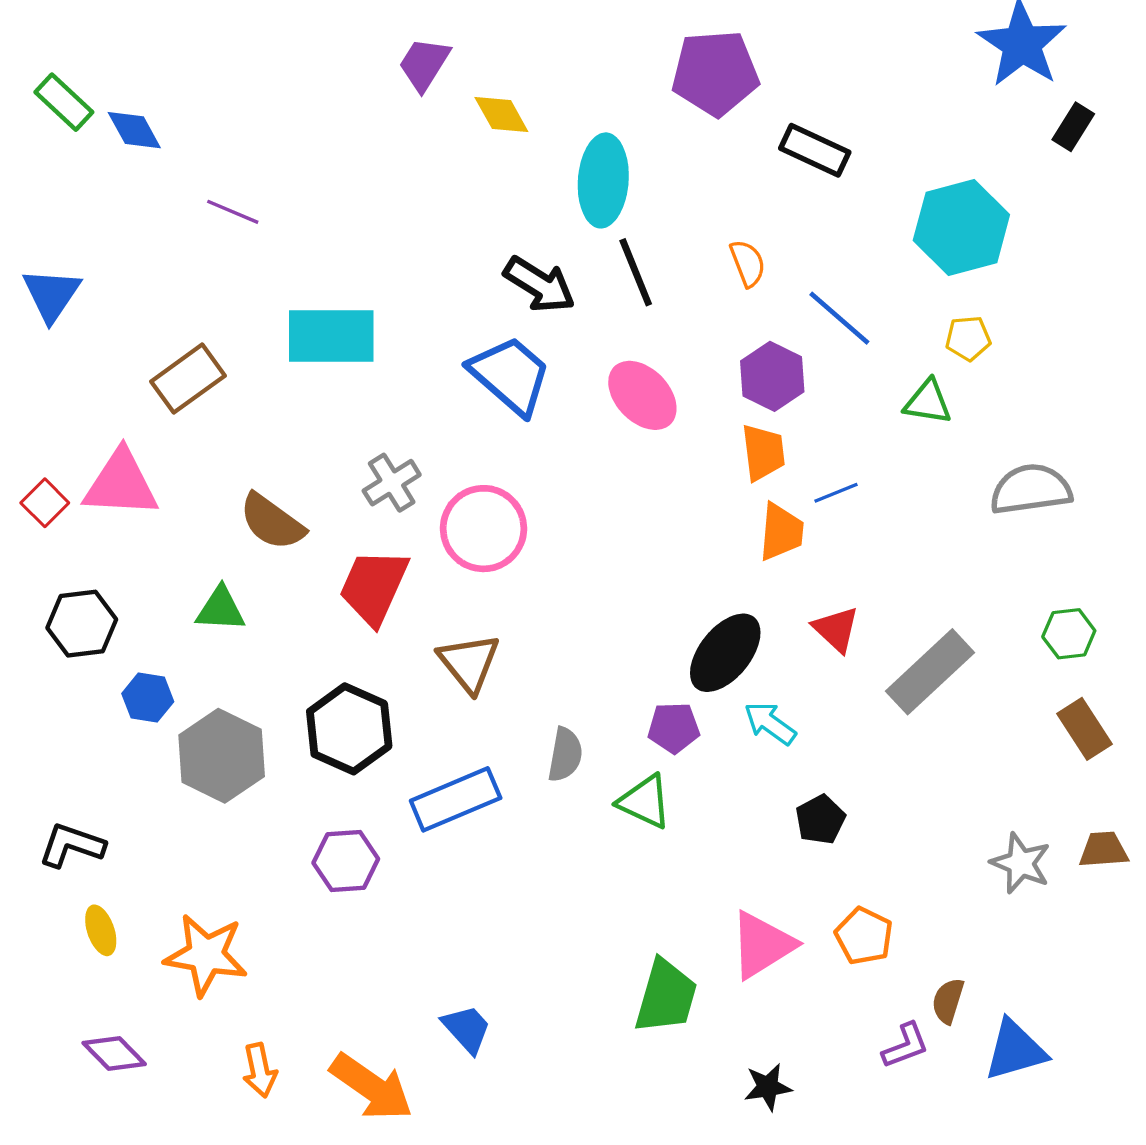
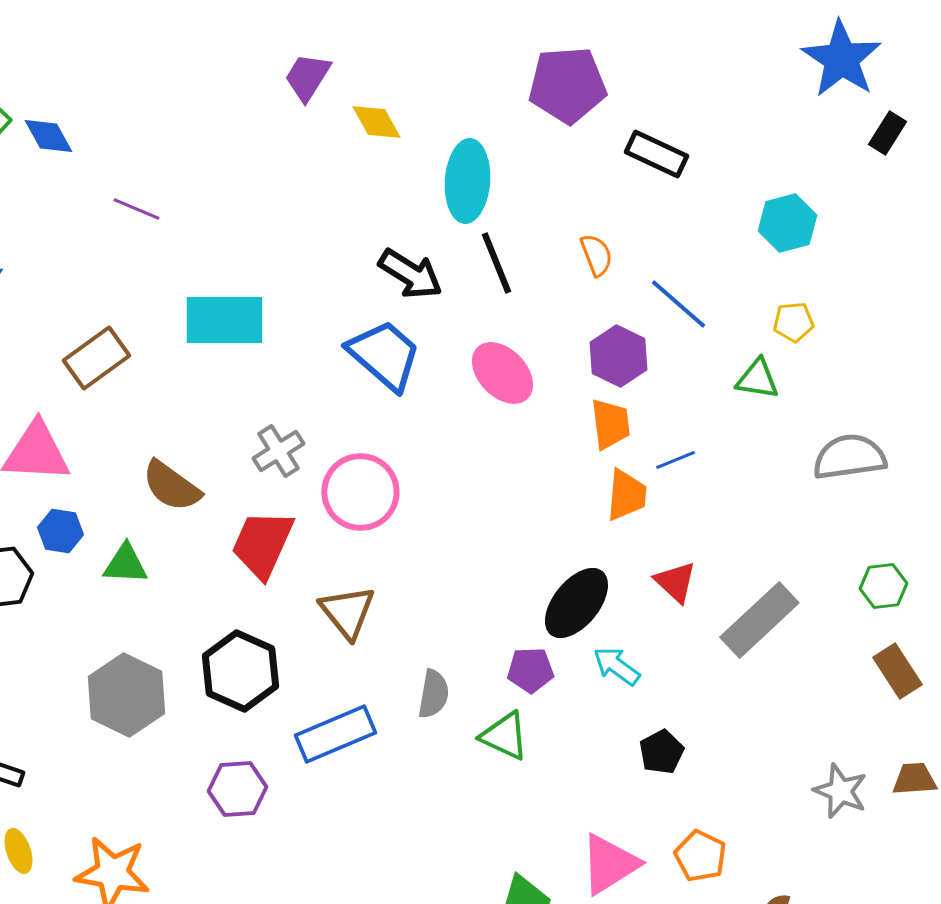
cyan hexagon: (961, 227) -> (787, 223), size x0.7
blue hexagon: (148, 698) -> (60, 531), moved

